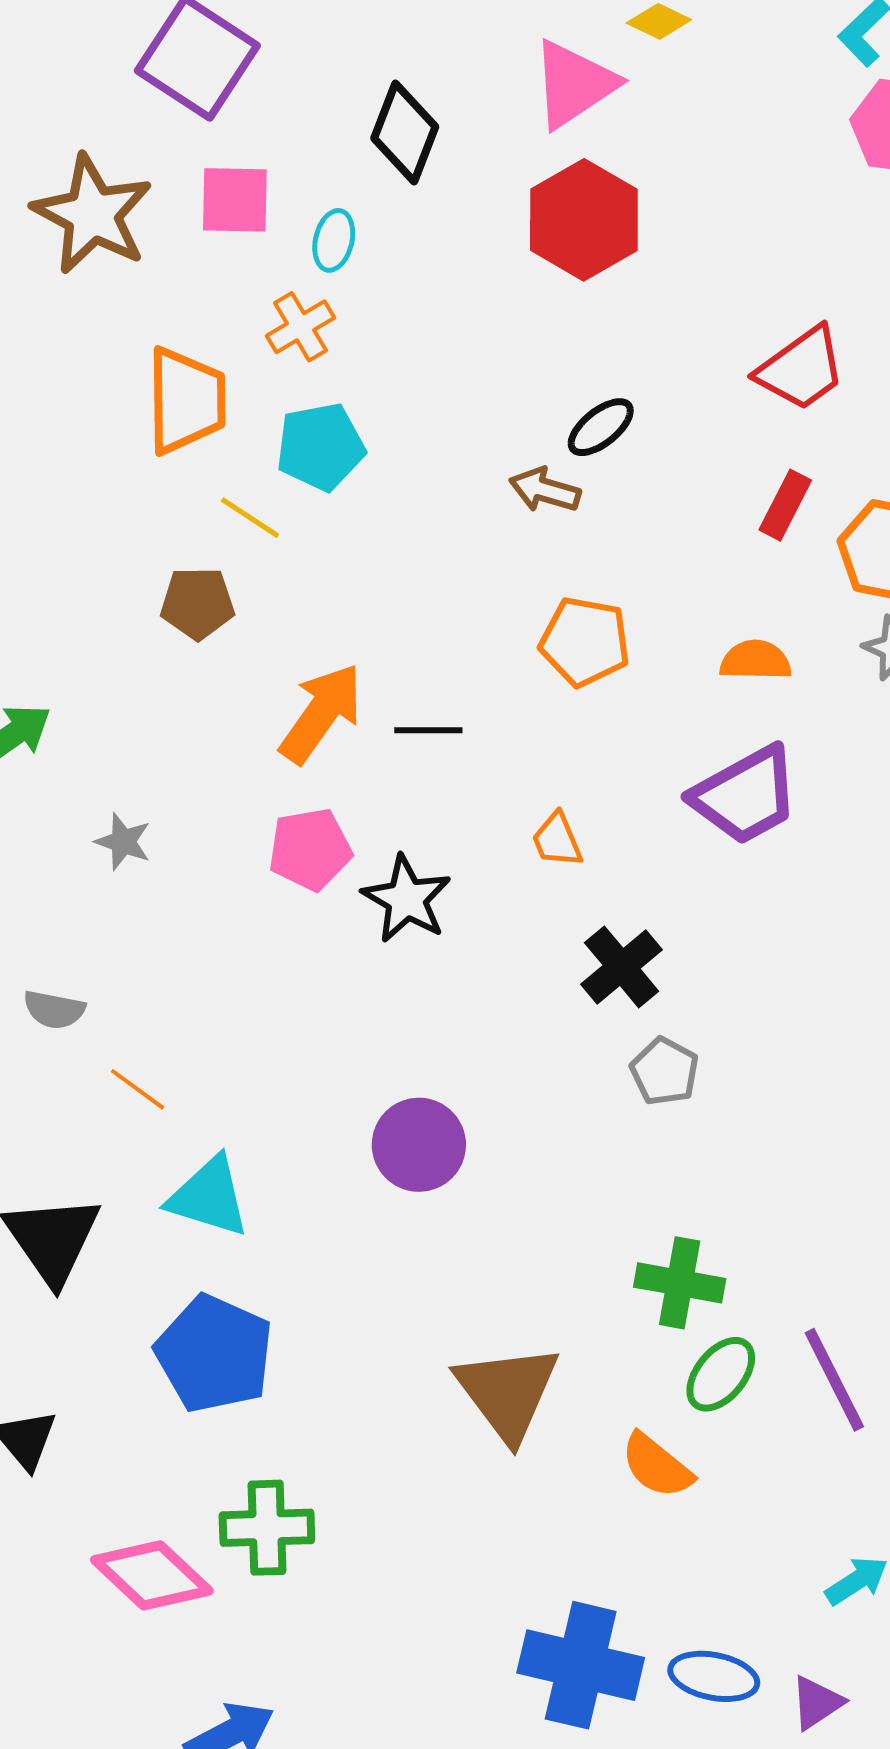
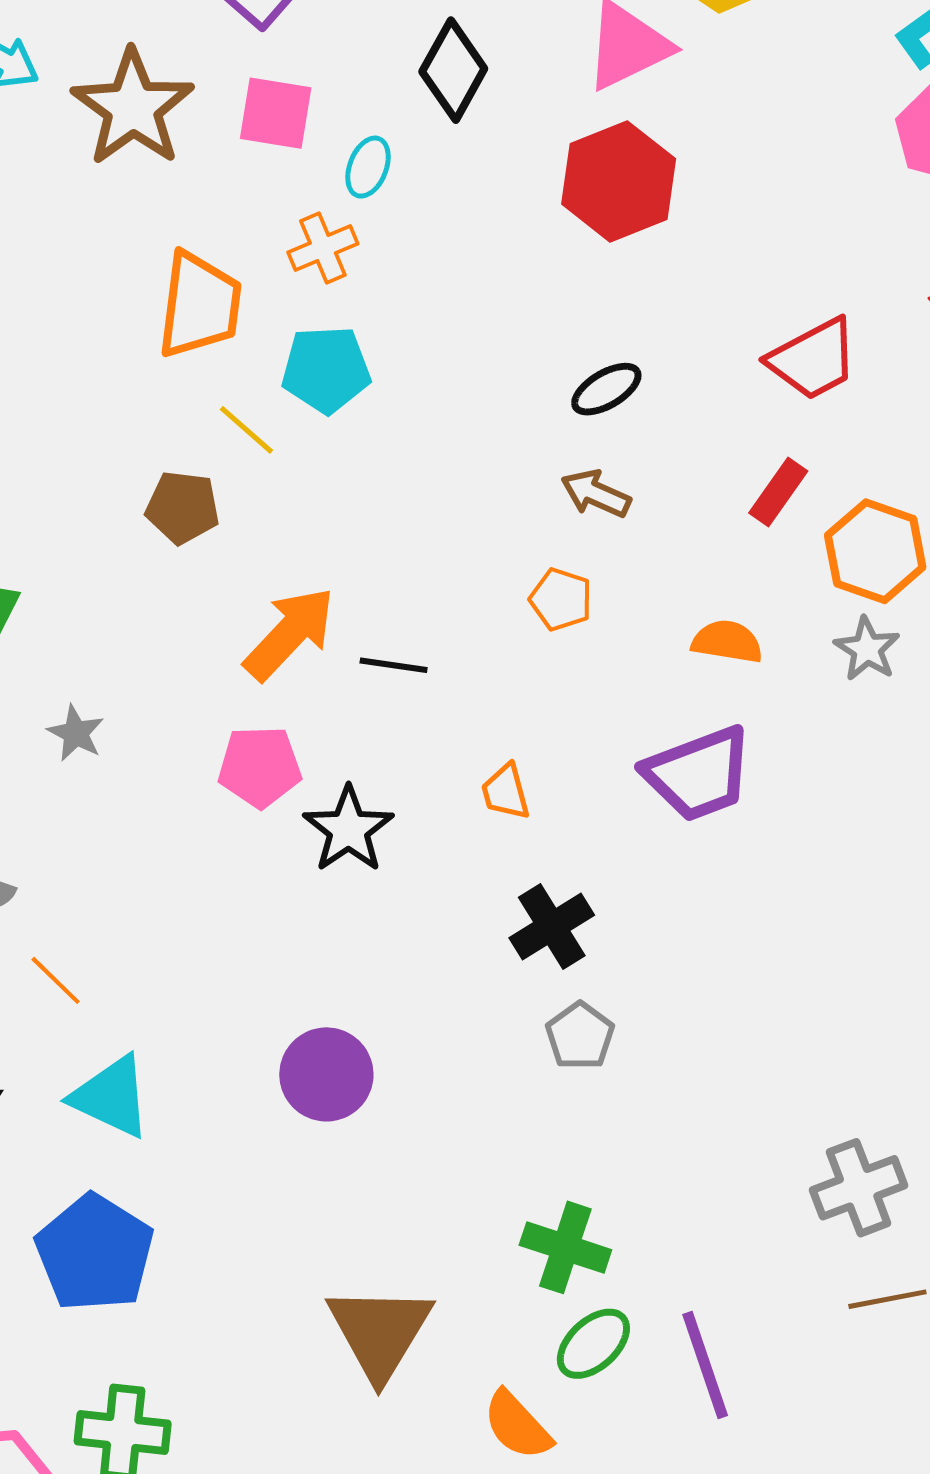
brown arrow: (545, 490) -> (596, 494), moved
orange pentagon: (585, 642) -> (561, 599), size x0.7

